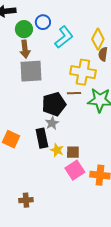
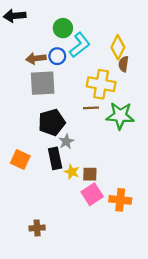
blue circle: (43, 22) -> (57, 56), moved
green circle: (24, 29) -> (63, 28), moved
brown arrow: (25, 49) -> (36, 58), turned 90
black pentagon: (54, 104) -> (52, 122), moved

